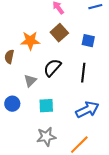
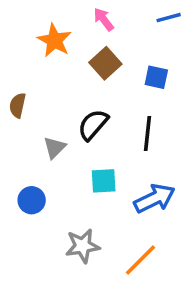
orange star: (30, 41) -> (54, 40), moved, turned 30
blue circle: (12, 104) -> (32, 200), moved
cyan square: (46, 106) -> (104, 181), moved

